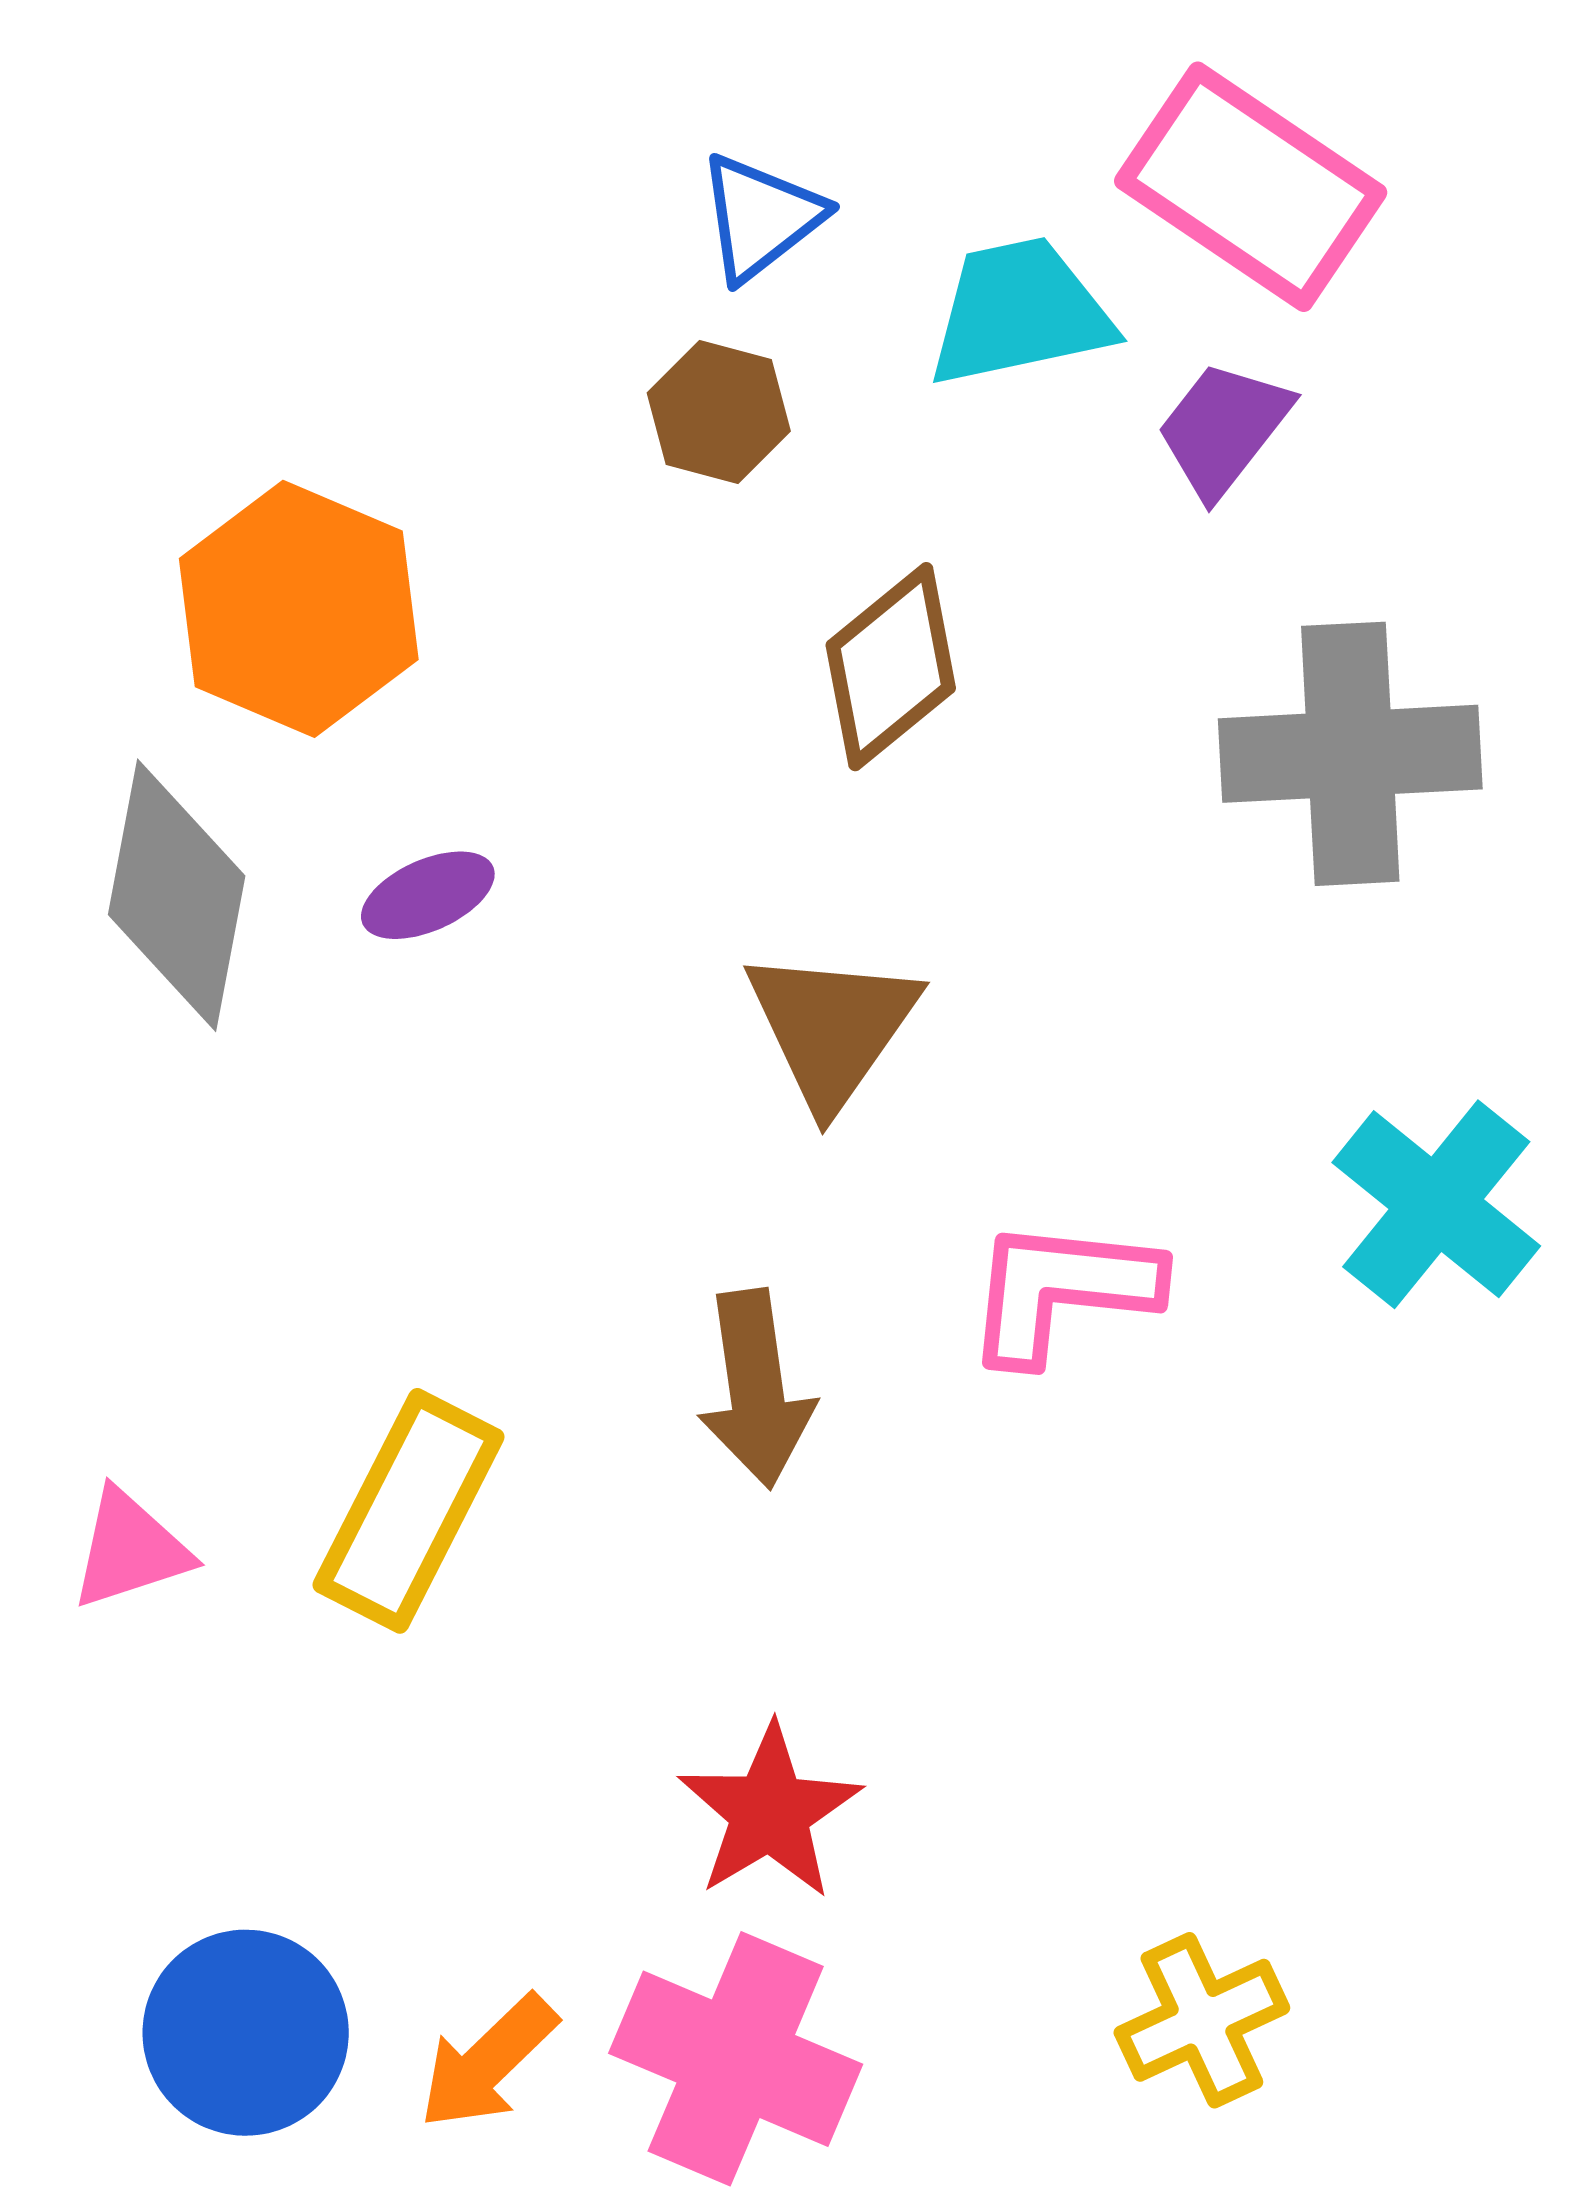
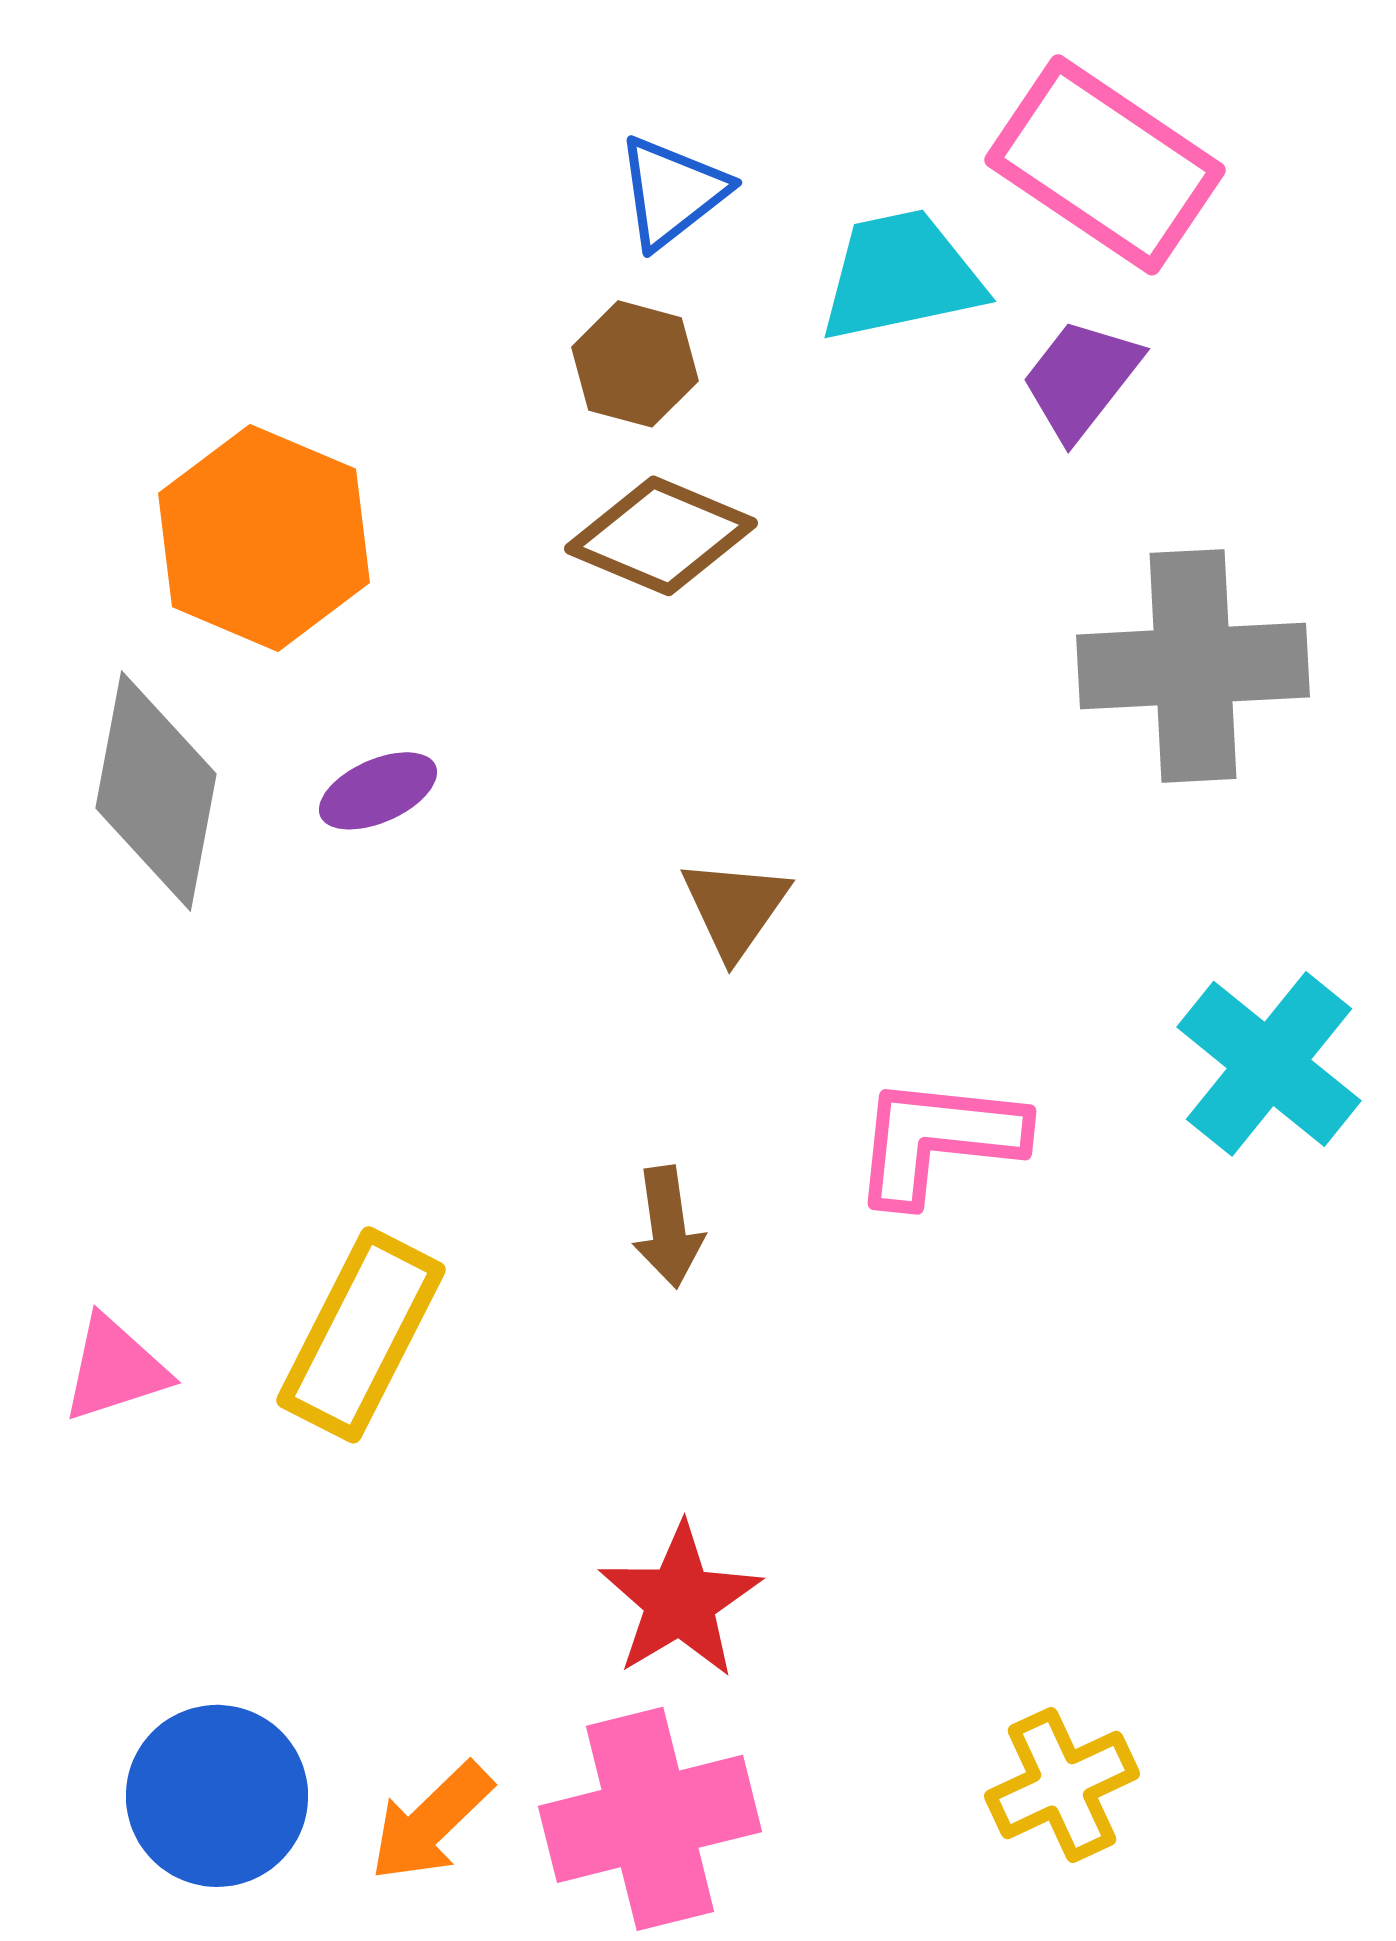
brown diamond: (891, 667) -> (661, 536), moved, turned 62
brown triangle: (832, 1028) -> (735, 908), size x0.7
brown arrow: (756, 1389) -> (668, 1227), size x0.7
pink cross: (736, 2059) -> (650, 1819), turned -37

